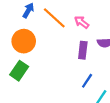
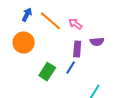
green rectangle: (19, 71) -> (47, 72), moved
blue line: (87, 81) -> (71, 68), moved

